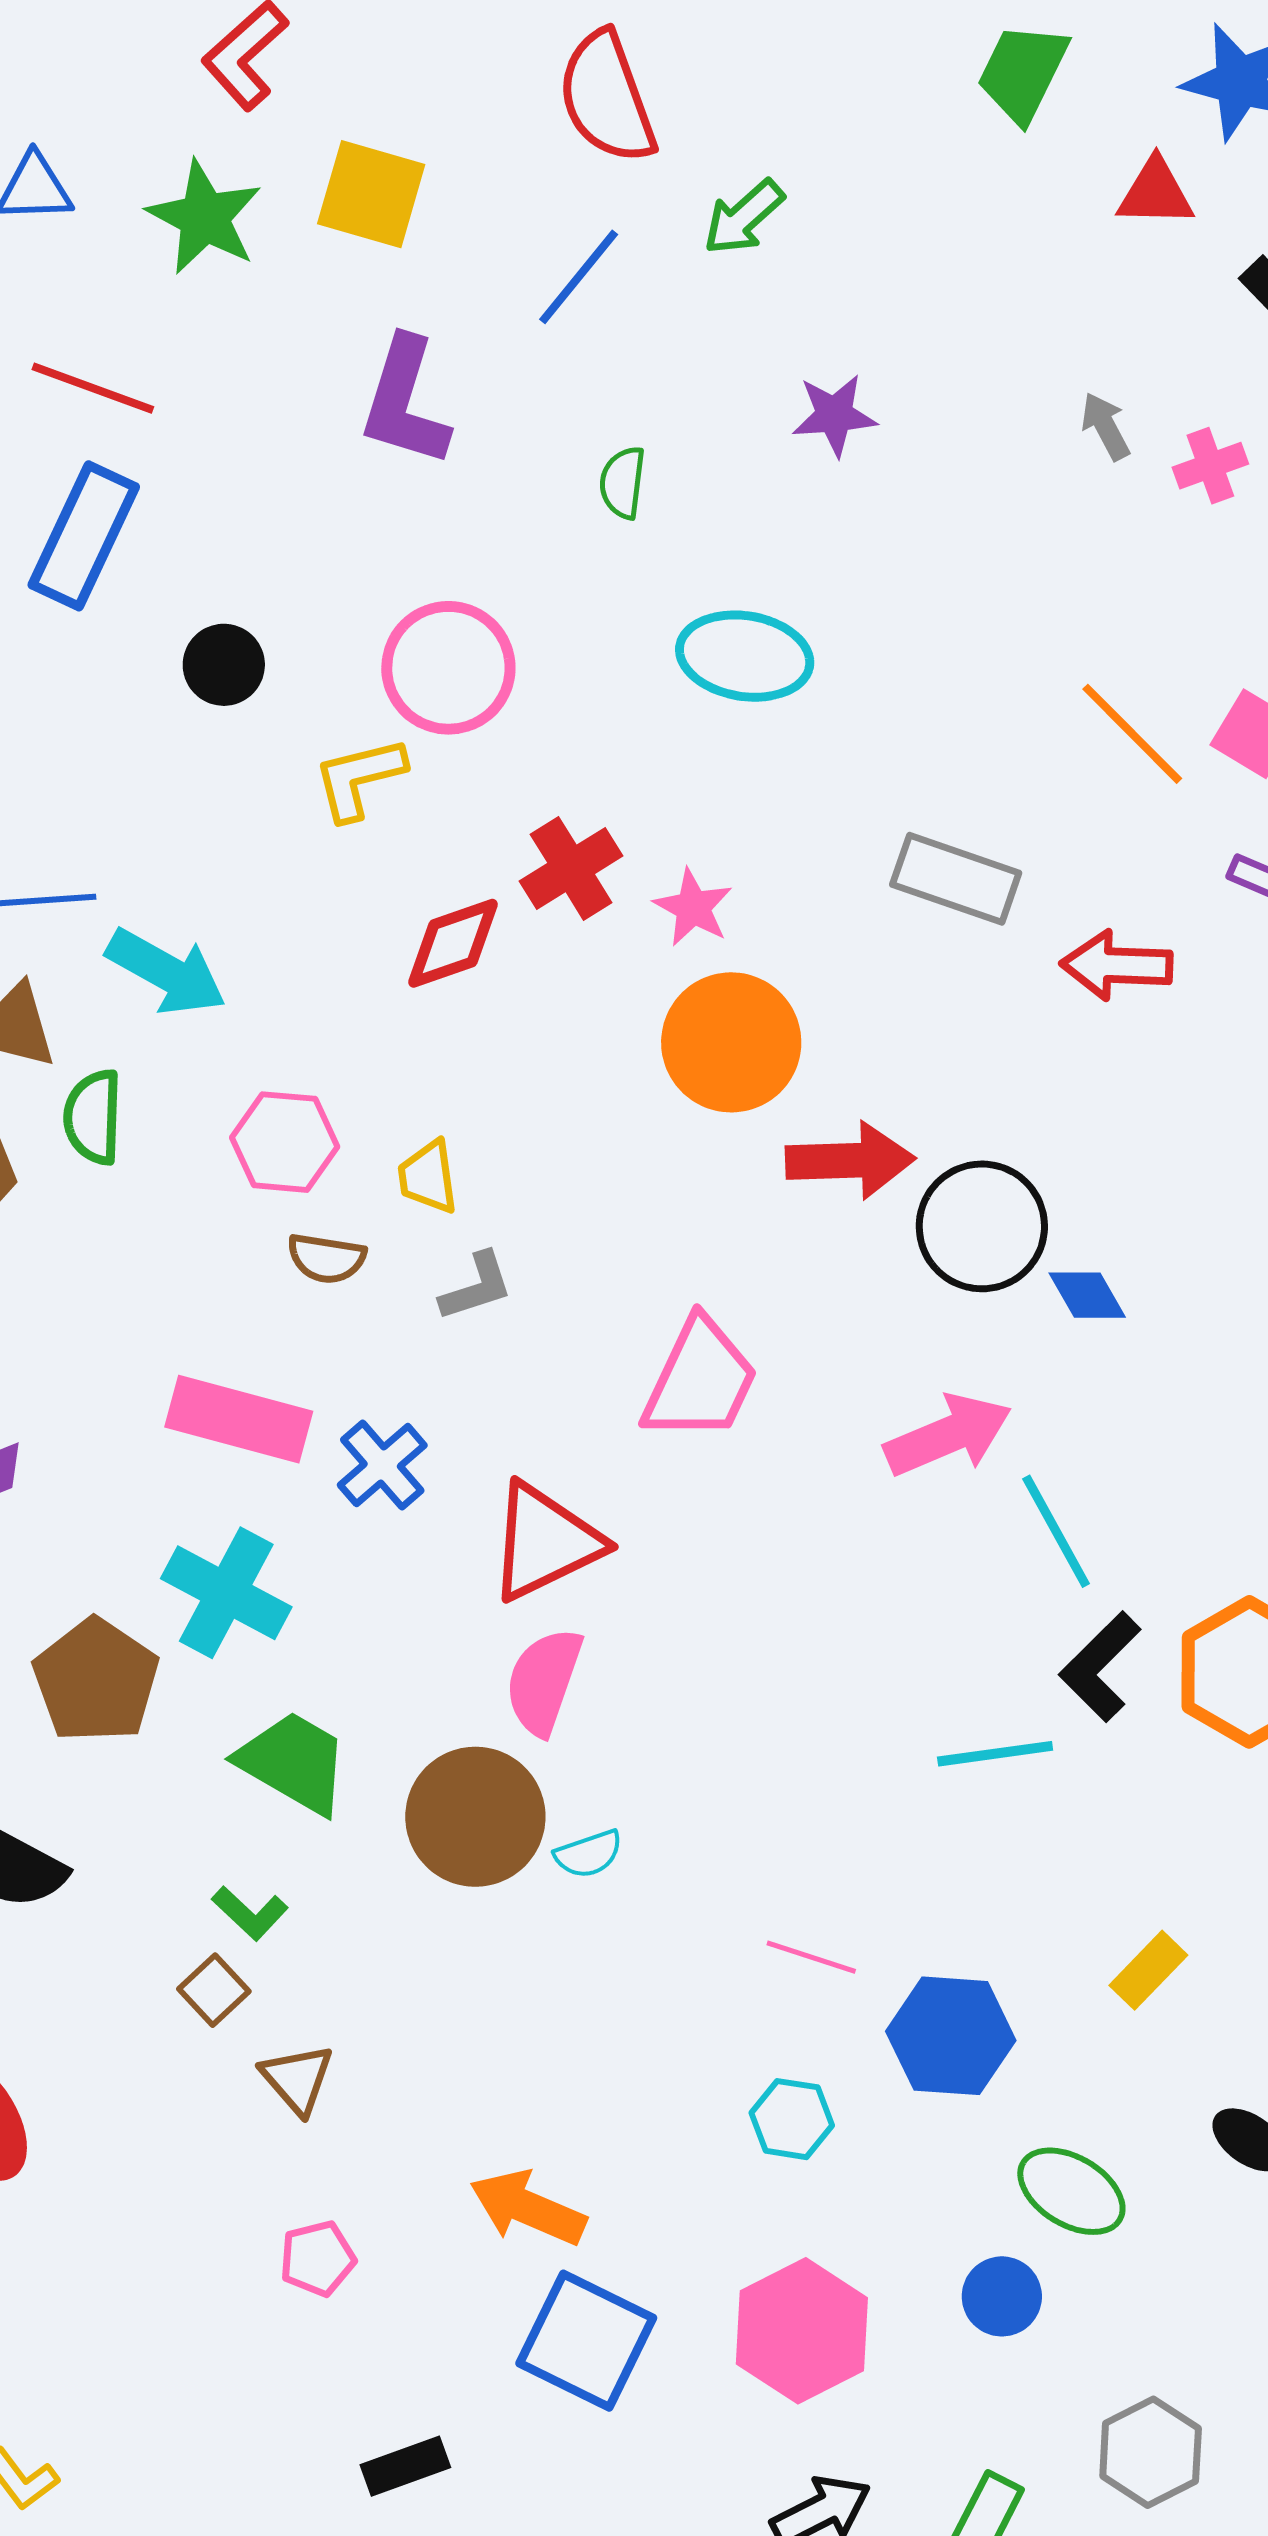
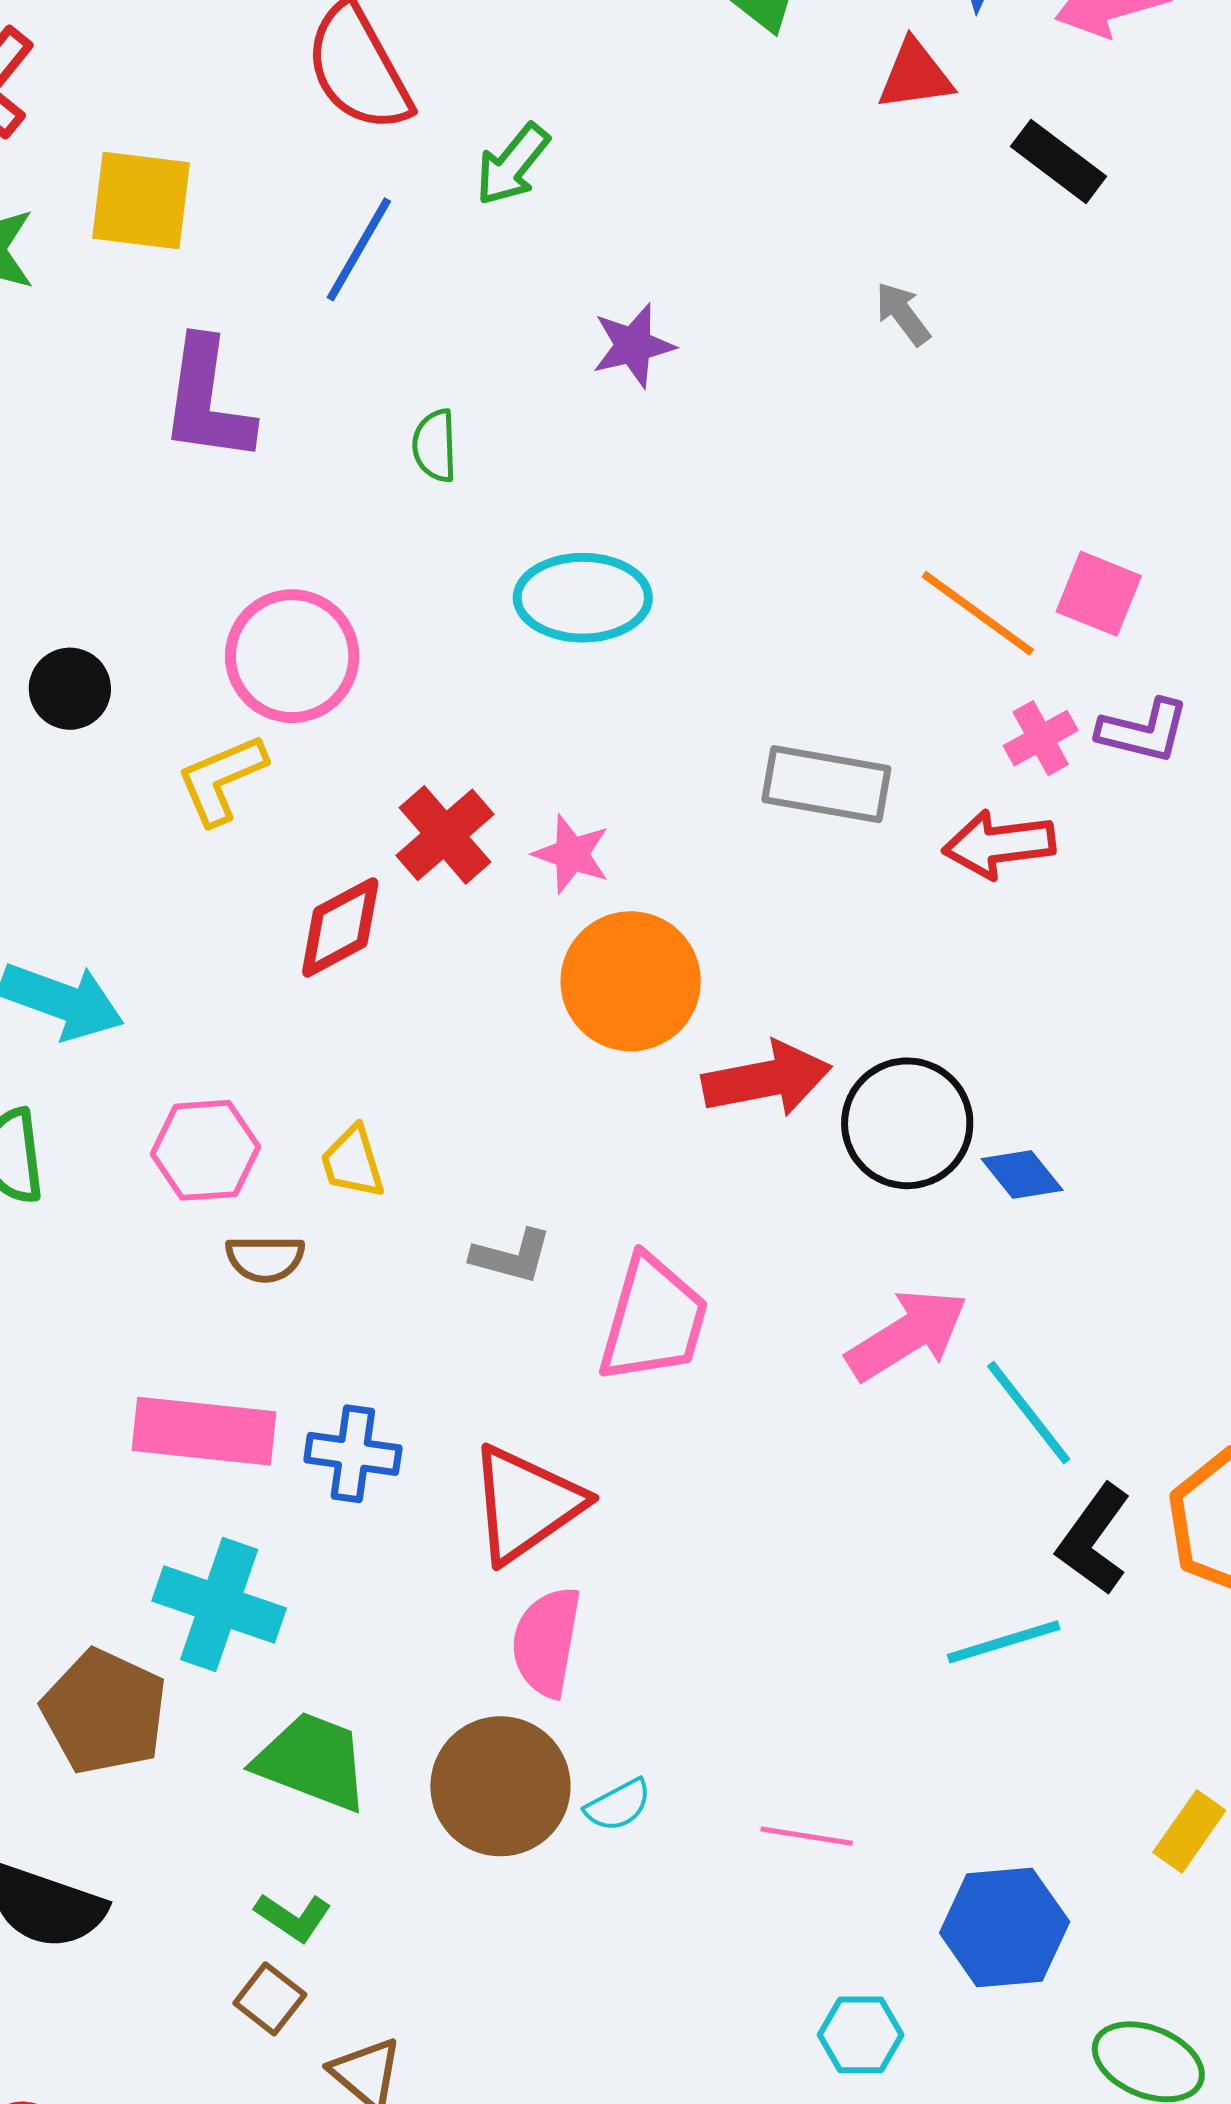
pink cross: (1210, 466) -> (1041, 738), moved
gray L-shape: (477, 1287) -> (512, 1256), moved, turned 42
blue cross: (382, 1465) -> (353, 1454), turned -32
pink line: (811, 1957) -> (807, 1836), moved

